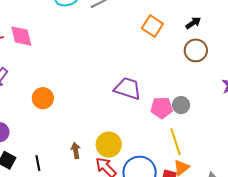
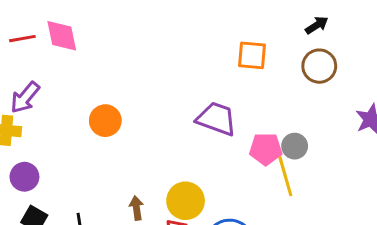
orange square: (152, 26) -> (252, 55), moved, turned -30
orange circle: (43, 98) -> (105, 121), moved
yellow line: (176, 142) -> (285, 176), moved

